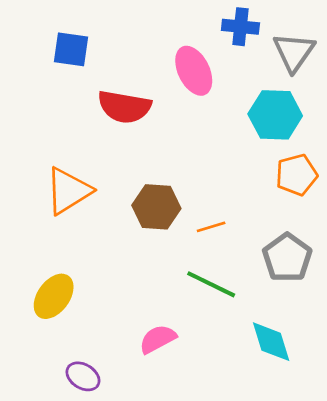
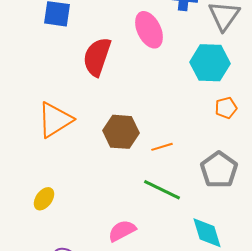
red semicircle: (124, 107) -> (97, 57), turned 99
orange pentagon: (297, 175) -> (226, 108), size x0.7
yellow ellipse: (54, 296) -> (44, 199), size x0.7

